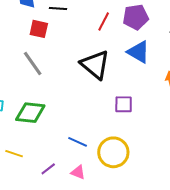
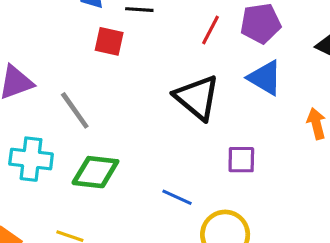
gray line: (33, 63) -> (75, 110), moved
blue line: (78, 142) -> (177, 197), moved

